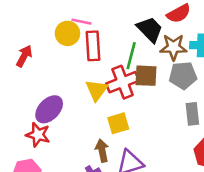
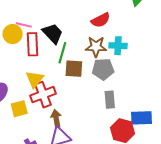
black trapezoid: (150, 29) -> (53, 33), moved
red cross: (123, 82) -> (43, 95), moved
yellow square: (118, 123) -> (19, 109), moved
brown arrow: (102, 151) -> (56, 118), moved

